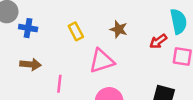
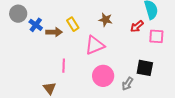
blue cross: (28, 28) -> (36, 25), turned 32
brown arrow: (30, 64) -> (54, 32), moved

